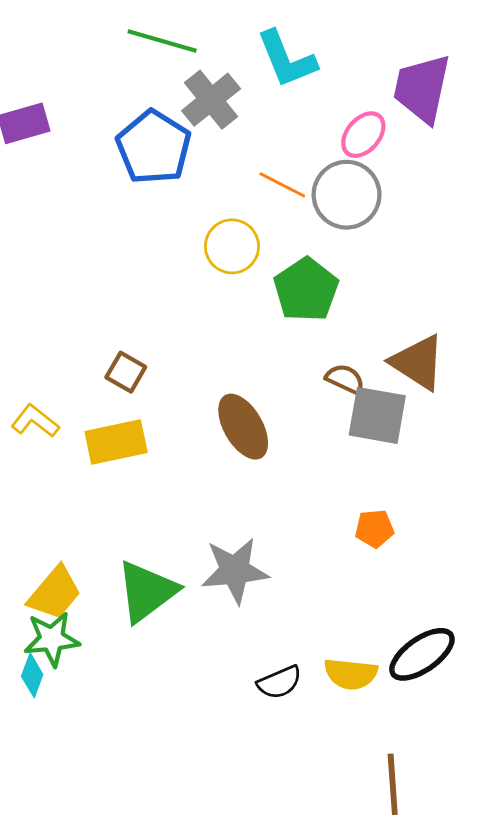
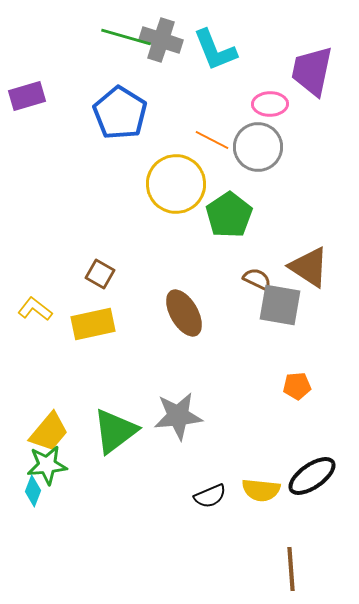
gray cross: (211, 100) -> (161, 40), moved, turned -33
pink ellipse: (363, 135) -> (270, 104), turned 48
yellow circle: (232, 246) -> (176, 184), size x1.5
orange pentagon: (374, 529) -> (297, 386), moved

